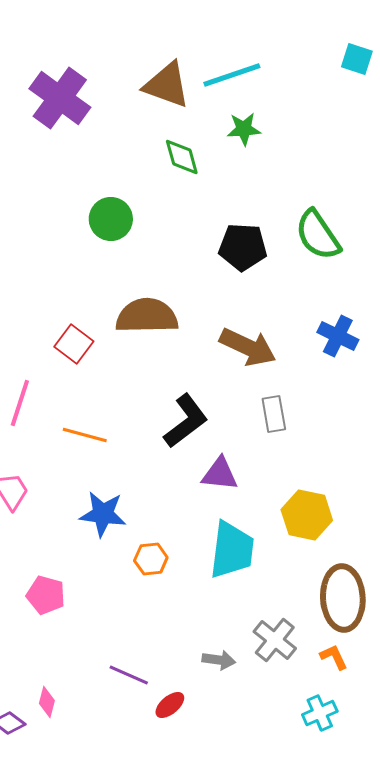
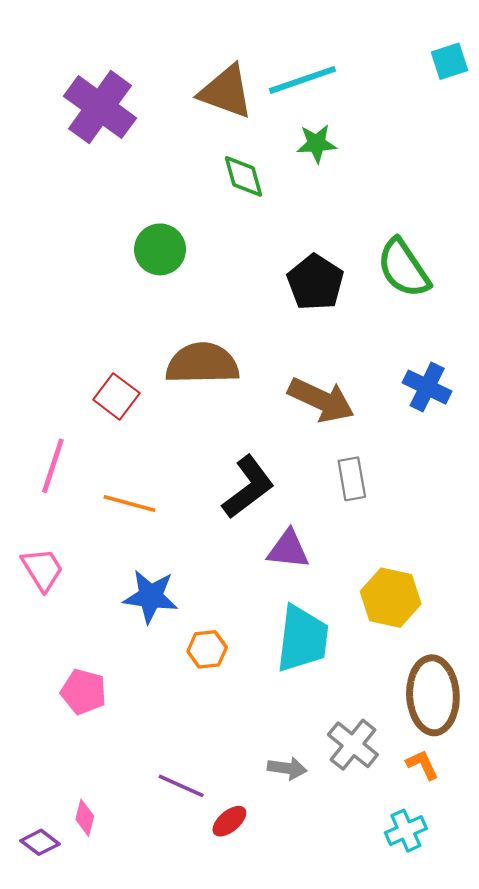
cyan square: (357, 59) -> (449, 61), turned -36
black pentagon: (243, 247) -> (315, 282), turned 30

